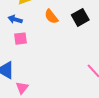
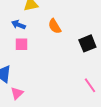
black square: (80, 17) -> (87, 43), moved

